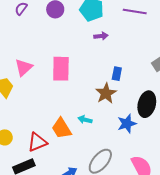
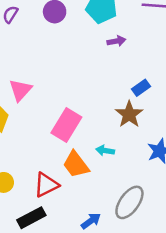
pink rectangle: (61, 69) -> (66, 125), moved, turned 35
blue rectangle: (117, 74) -> (141, 88), turned 48

